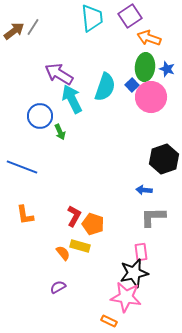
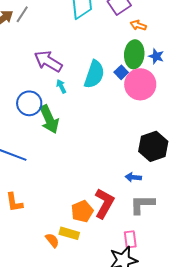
orange arrow: (149, 38) -> (138, 25), size x0.7
cyan arrow: (72, 99) -> (61, 86), size x0.5
green arrow: (60, 132) -> (49, 119), size x1.8
red L-shape: (74, 216) -> (104, 203), moved, size x1.4
orange pentagon: (93, 224) -> (82, 211), turned 30

